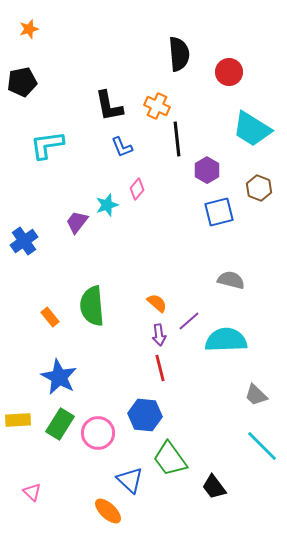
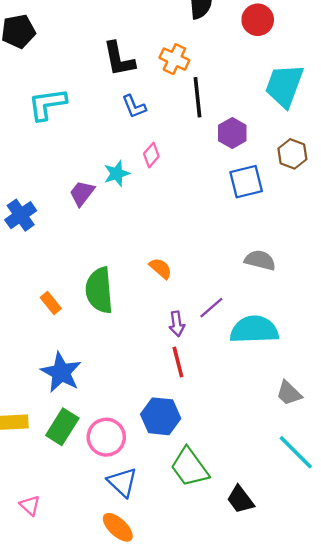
cyan trapezoid: (252, 129) -> (284, 86), turned 78
orange semicircle: (157, 303) -> (161, 268), moved
blue triangle: (130, 480) -> (122, 482), moved

